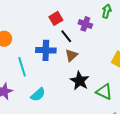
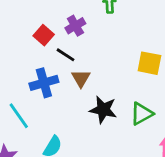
purple cross: (85, 24) -> (75, 26), moved, turned -32
green triangle: (104, 92) -> (142, 114), turned -36

